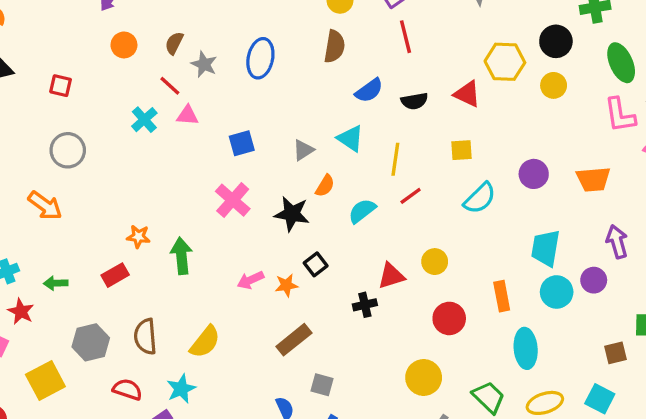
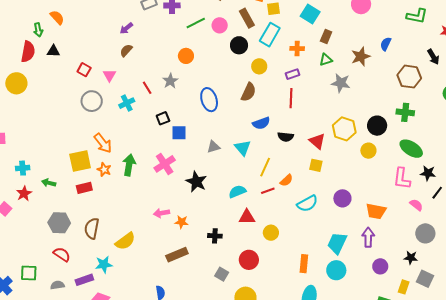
brown semicircle: (174, 43) -> (126, 50), moved
orange circle: (124, 45) -> (186, 56), moved
blue ellipse: (260, 58) -> (209, 100), moved, turned -45
green ellipse: (621, 63) -> (411, 149), turned -50
pink triangle: (187, 115) -> (109, 75), moved, turned 40
gray circle: (68, 150) -> (92, 101), moved
yellow square: (461, 150) -> (316, 165), moved
orange semicircle: (325, 186) -> (286, 180), moved
orange arrow: (45, 206) -> (103, 143), moved
purple arrow: (617, 242) -> (368, 237), moved
green arrow: (181, 256) -> (129, 165), moved
black square: (316, 264) -> (163, 118), moved
red triangle: (391, 276) -> (247, 217), moved
purple circle: (594, 280) -> (380, 266), moved
black cross: (365, 305) -> (215, 236), moved
red circle: (449, 318) -> (249, 260), moved
yellow square: (45, 381) -> (80, 161), moved
gray square: (322, 385) -> (222, 274), moved
red semicircle: (127, 389) -> (62, 254), moved

